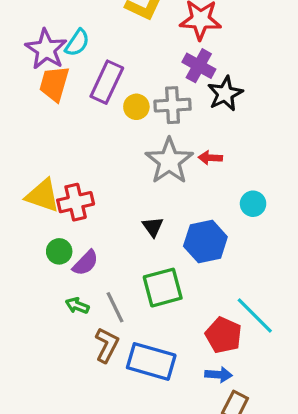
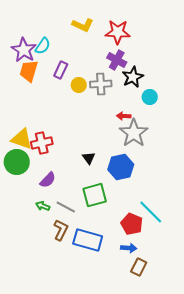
purple rectangle: (107, 82) -> (61, 70), size x0.7
gray star: (169, 161) -> (134, 133), moved
cyan circle: (253, 204) -> (150, 97), moved
green circle: (59, 251) -> (17, 162), moved, size x1.6
gray line: (115, 307) -> (66, 207), turned -36

